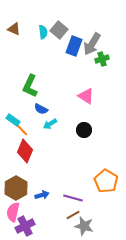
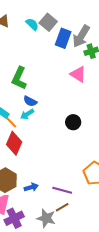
cyan semicircle: (43, 32) -> (32, 24), turned -40
pink triangle: (86, 96) -> (78, 74), moved
cyan arrow: (50, 124) -> (27, 114), moved
gray star: (84, 226) -> (46, 218), moved

